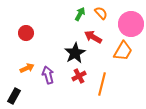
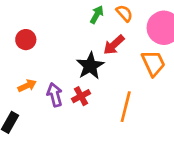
red arrow: (93, 37) -> (114, 45), turned -72
orange trapezoid: (123, 51) -> (153, 63), turned -55
red cross: (79, 76) -> (81, 96), moved

